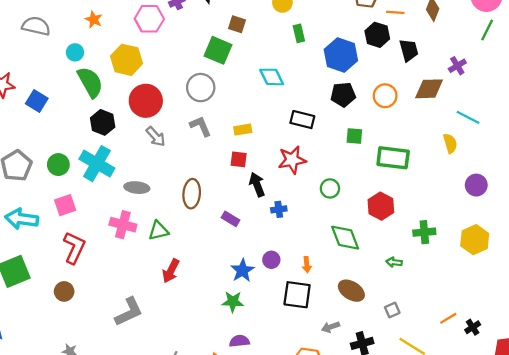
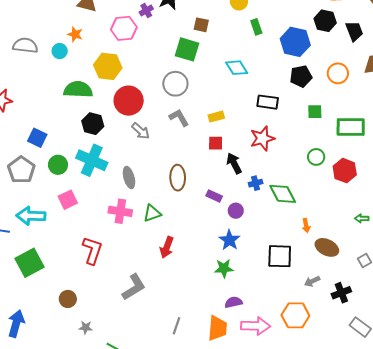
cyan circle: (75, 52) -> (60, 51), moved
green semicircle: (90, 82) -> (78, 90), turned -52
blue square: (37, 101) -> (37, 138), moved
gray ellipse: (137, 188) -> (129, 177), turned 75
green circle: (330, 188) -> (316, 157), moved
green diamond: (345, 238) -> (283, 194), moved
red L-shape: (74, 248) -> (92, 250), moved
purple circle: (271, 260) -> (236, 211), moved
orange arrow: (307, 265) -> (306, 225), moved
brown circle: (64, 291) -> (68, 299), moved

